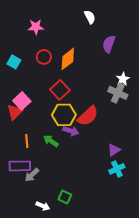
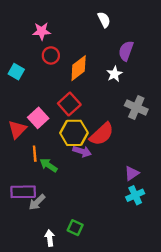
red circle: (44, 57) -> (51, 55), moved
white star: (123, 79) -> (114, 74), moved
pink square: (22, 101) -> (38, 118), moved
orange line: (27, 141) -> (35, 154), moved
green arrow: (51, 141) -> (49, 165), moved
white arrow: (43, 206) -> (50, 238), turned -120

